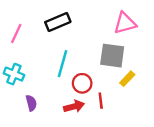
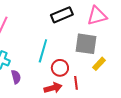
black rectangle: (58, 22) -> (62, 15), moved
purple semicircle: (31, 103) -> (16, 77), moved

